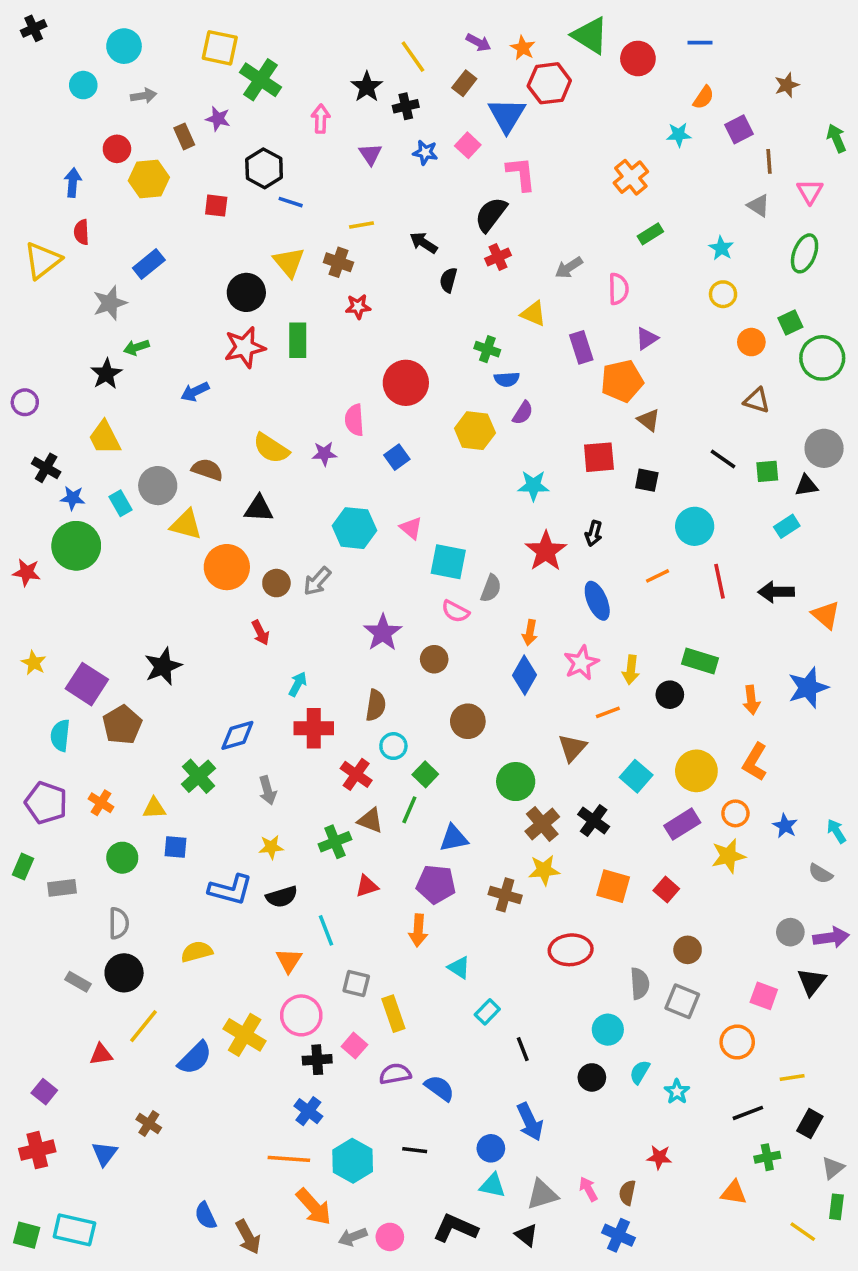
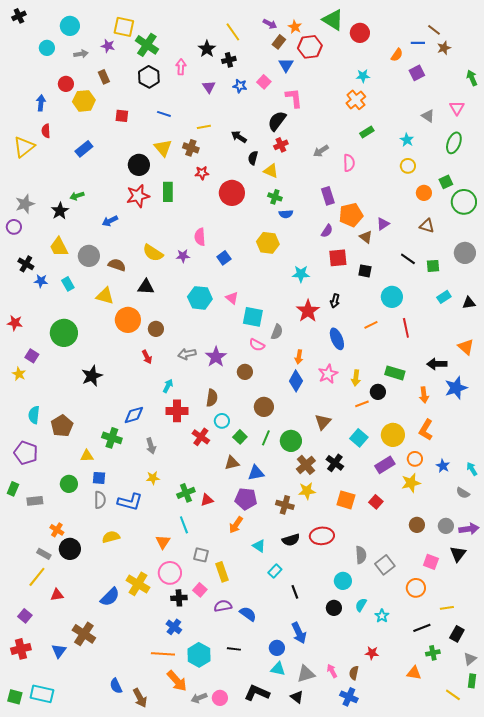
blue line: (700, 43) -> (418, 43), moved
brown rectangle: (464, 83) -> (279, 42), moved
blue triangle: (507, 115) -> (286, 65), size x0.7
purple star: (218, 119) -> (108, 46), moved
cyan star: (679, 135) -> (363, 76), moved
brown line: (769, 161) -> (434, 30), moved, turned -48
black hexagon: (264, 168) -> (149, 77), moved
gray star: (110, 303) -> (25, 204), moved
yellow triangle: (533, 314) -> (271, 171), moved
purple triangle: (647, 338) -> (383, 224), moved
red circle: (406, 383) -> (232, 193), moved
purple semicircle: (523, 413) -> (327, 231), moved
gray circle: (158, 486) -> (89, 256), moved
black triangle: (806, 486) -> (469, 303), moved
green circle: (76, 546) -> (64, 333), moved
gray arrow: (317, 581) -> (187, 354), moved, turned 36
black arrow: (776, 592) -> (437, 364), moved
purple square: (87, 684) -> (32, 356), moved, size x0.6
orange line: (608, 712) -> (362, 404), moved
brown pentagon: (122, 725) -> (62, 426), moved
green cross: (198, 776) -> (112, 438), turned -30
orange cross: (101, 803) -> (57, 530), moved
green line: (409, 810) -> (266, 438), moved
brown triangle: (370, 820) -> (232, 463), moved, turned -35
green cross: (335, 842) -> (186, 493), moved
black semicircle: (282, 897) -> (291, 540), moved
gray semicircle: (119, 923) -> (100, 500), moved
orange arrow: (418, 930) -> (236, 525), turned 30
brown circle: (688, 950) -> (417, 525), moved
gray square: (682, 1001) -> (385, 565), turned 30
yellow line: (144, 1026) -> (37, 577), moved
brown cross: (149, 1124) -> (84, 634), size x1.6

